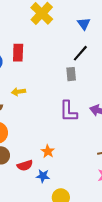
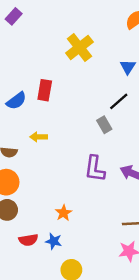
gray rectangle: (71, 74) -> (104, 125), turned -32
red semicircle: (25, 165) -> (28, 240), moved

